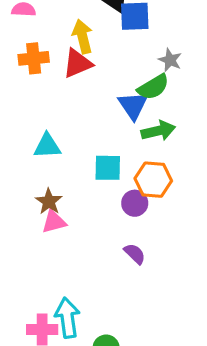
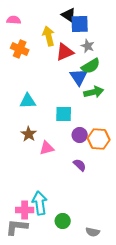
orange cross: (34, 58) -> (20, 49), turned 30
gray star: (170, 60) -> (88, 46), moved
red triangle: (77, 63) -> (65, 52), moved
orange hexagon: (153, 180) -> (99, 139), moved
pink triangle: (54, 222) -> (47, 148), moved

